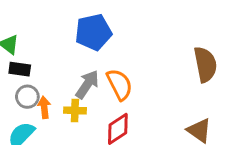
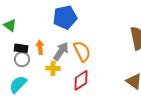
black rectangle: (20, 69) -> (21, 48), moved
orange arrow: (44, 107) -> (40, 47), moved

